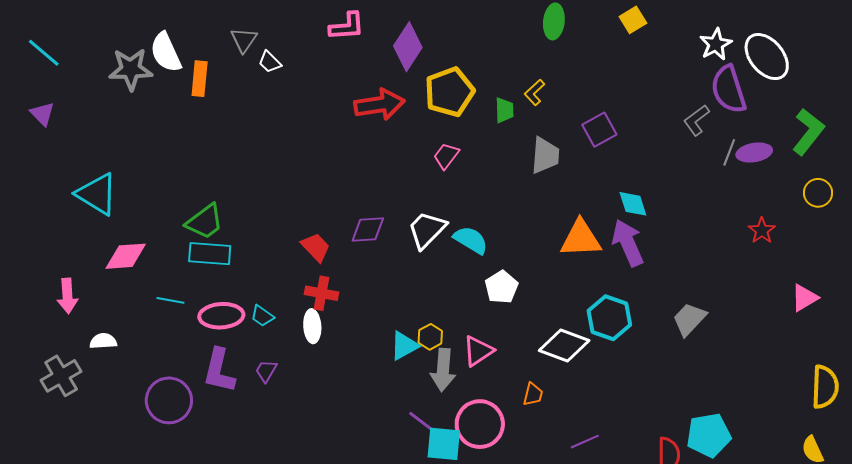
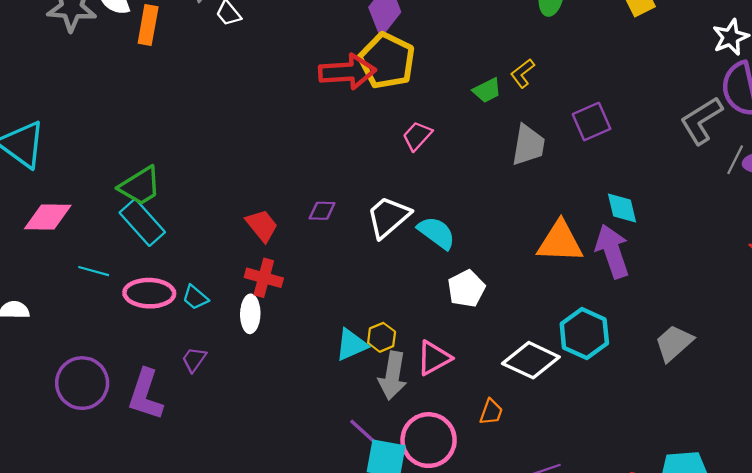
yellow pentagon: (450, 92) -> (387, 61), moved, turned -30
green trapezoid: (504, 110) -> (487, 90), turned 60
gray L-shape: (696, 120) -> (701, 120), size x1.4
purple diamond: (368, 229) -> (322, 211), size x0.7
cyan rectangle: (210, 254) -> (142, 222), turned 39
purple L-shape: (219, 371) -> (145, 395), moved

